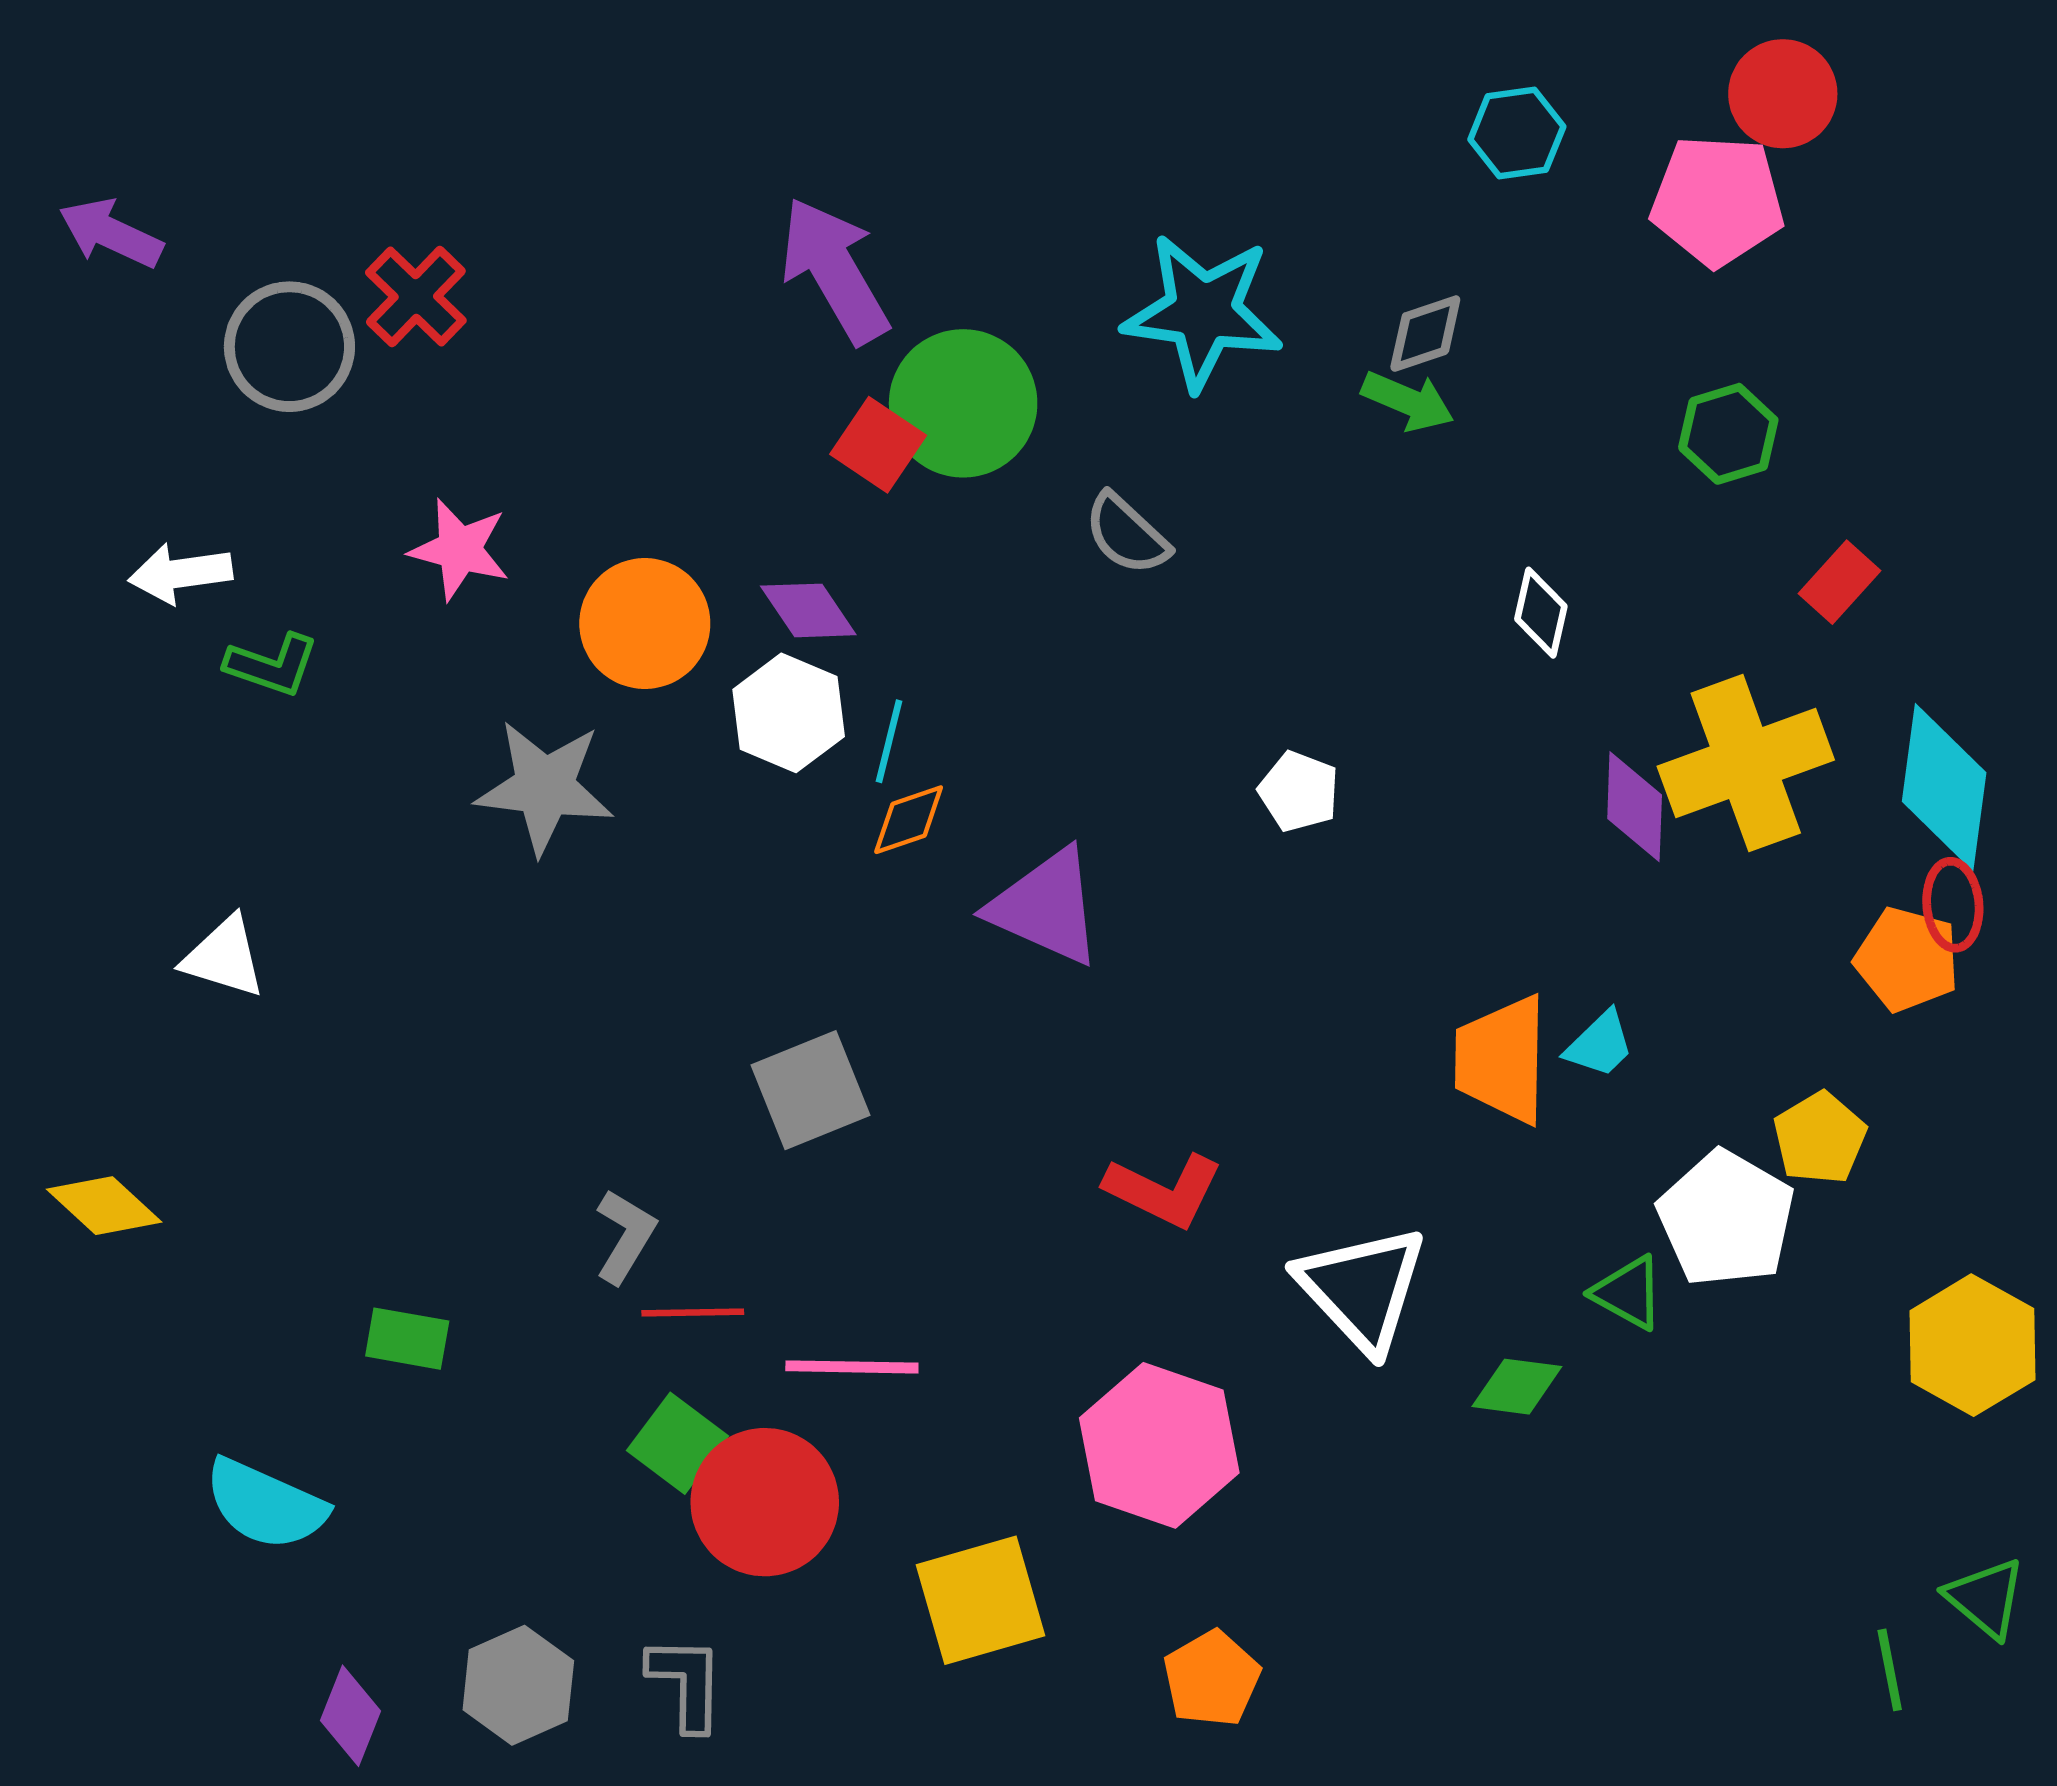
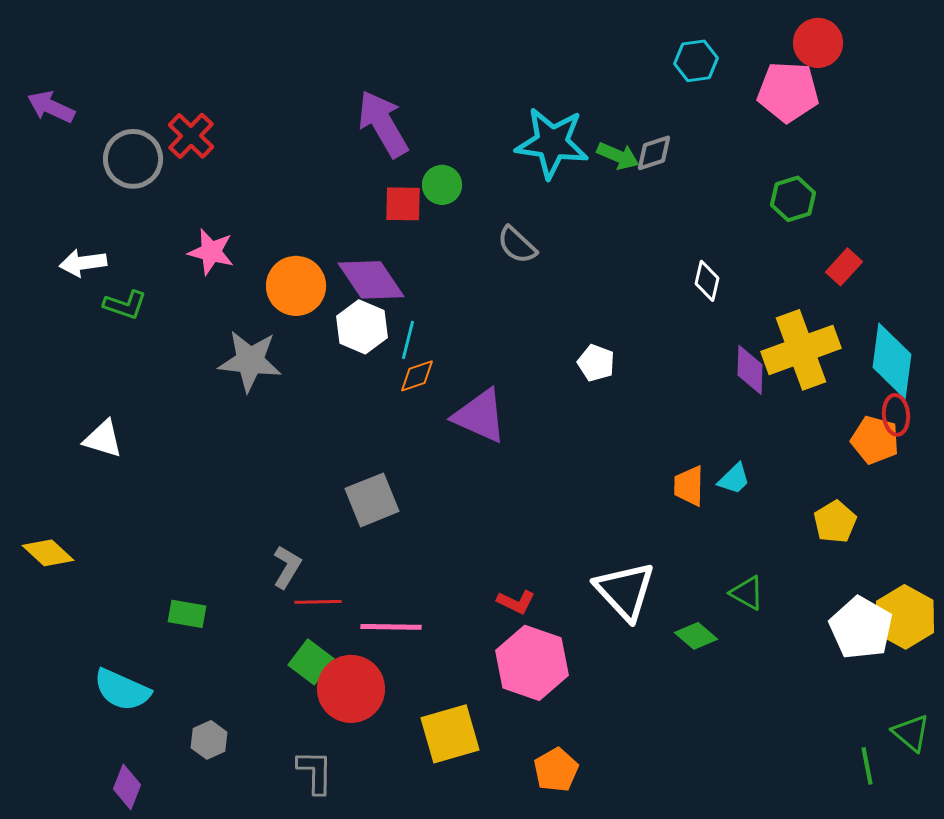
green arrow: (1408, 401) -> (618, 156), moved
green circle: (963, 403) -> (442, 185), size x0.6
red square: (878, 445) -> (403, 204), turned -33
purple diamond: (808, 610) -> (371, 280), size x1.5
orange trapezoid: (1502, 1060) -> (689, 486), size x0.7
red L-shape: (1164, 1190) -> (516, 602), moved, size x0.7
white pentagon: (1726, 1219) -> (861, 628), moved
green diamond: (1517, 1387) -> (696, 636), turned 33
gray hexagon: (518, 1685) -> (209, 740), moved, size x0.7
purple diamond: (350, 1716) -> (127, 787), moved

